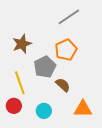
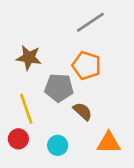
brown star: (22, 44) -> (29, 58), turned 30
orange pentagon: (66, 50) -> (86, 65), turned -30
gray pentagon: (45, 67) -> (59, 88), turned 30

